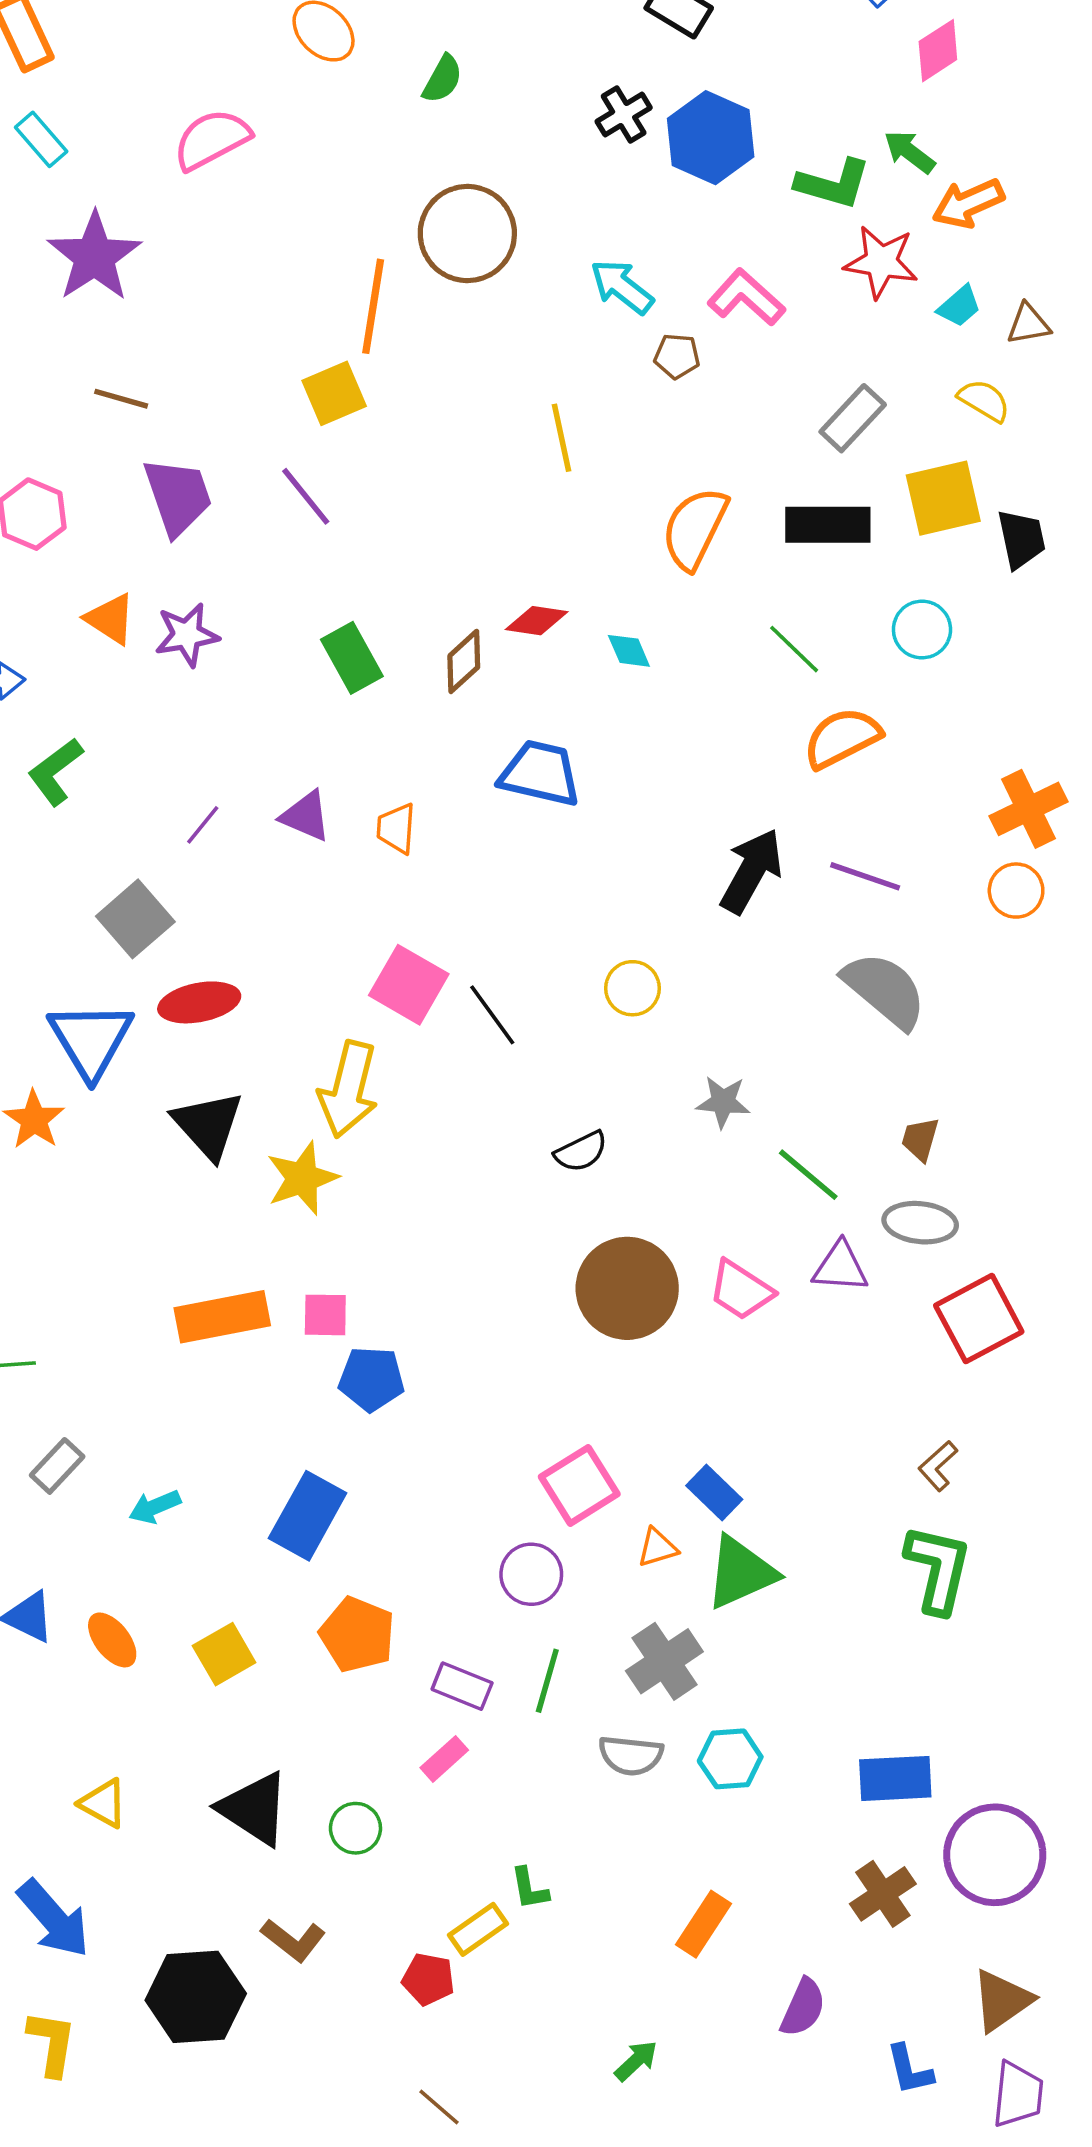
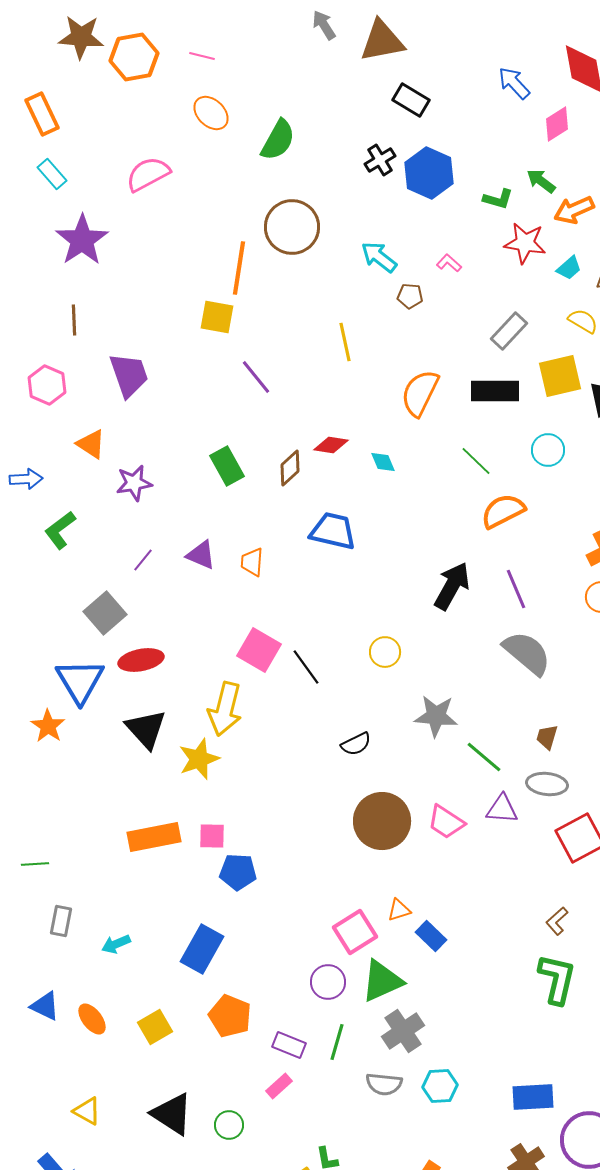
green semicircle: (442, 79) -> (278, 140), size x1.5
green L-shape: (833, 184) -> (498, 199), size x0.7
pink L-shape: (746, 297) -> (449, 263), size x0.6
yellow square: (334, 393) -> (217, 317), turned 33
brown line: (121, 399) -> (74, 320), moved, turned 72
purple line: (306, 496) -> (256, 377), moved
purple star: (187, 635) -> (134, 483), moved
purple line: (865, 876) -> (516, 589), turned 48
gray star: (723, 1102) -> (436, 716), size x1.4
gray rectangle: (57, 1466) -> (61, 921), turned -32
orange triangle: (657, 1548) -> (399, 910), moved
green triangle: (741, 1572) -> (382, 981), moved

